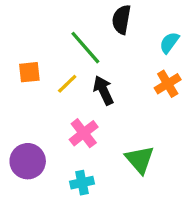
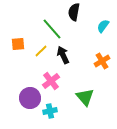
orange cross: (168, 84) -> (102, 61), moved
purple circle: (28, 161) -> (30, 98), moved

